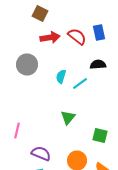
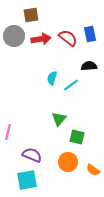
brown square: (40, 14) -> (31, 15), turned -35
gray circle: (27, 64) -> (14, 36), moved
green square: (100, 136) -> (77, 137), moved

